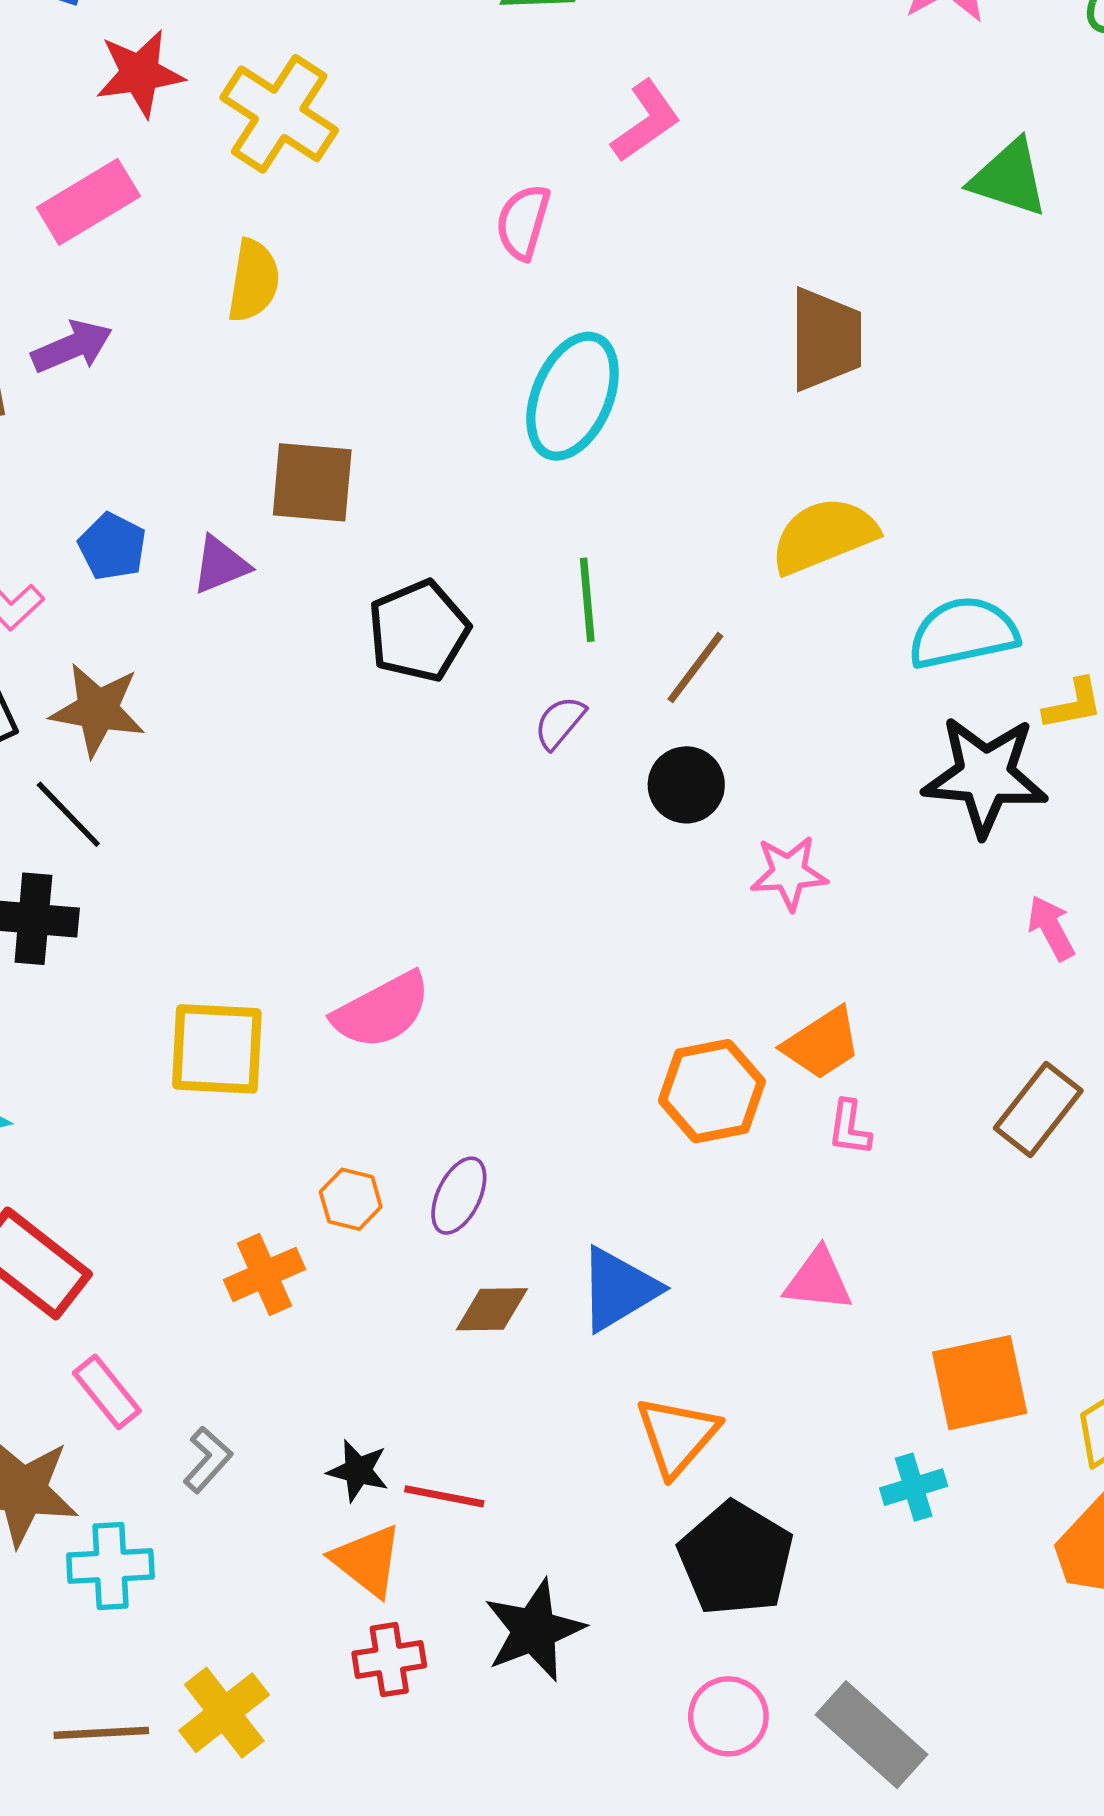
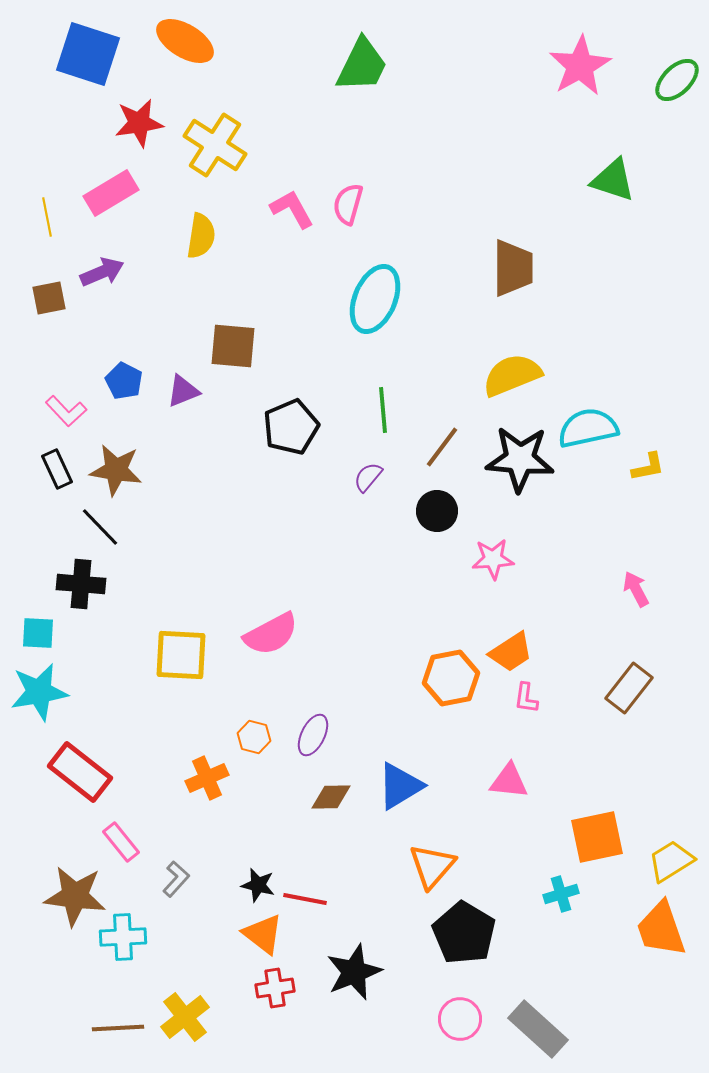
pink L-shape: (646, 121) -> (292, 209), moved, turned -84
black star: (985, 776) -> (520, 459), moved

